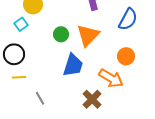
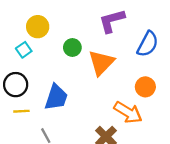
green circle: (61, 34) -> (72, 47), moved
blue trapezoid: (73, 65) -> (56, 97), moved

